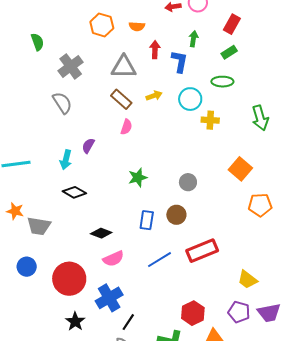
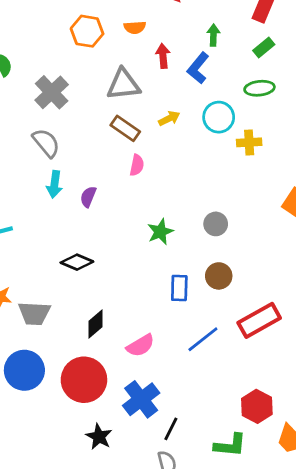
blue L-shape: (180, 61) -> (198, 68), turned -145
cyan arrow: (66, 160) -> (54, 184), moved
gray circle: (188, 182) -> (216, 224), moved
black diamond: (101, 233) -> (95, 324), moved, turned -55
blue circle: (27, 267) -> (24, 370), size x1.5

